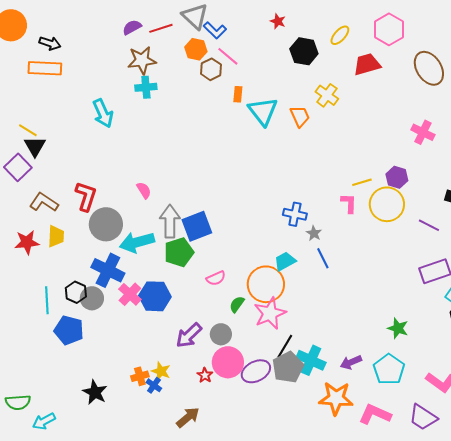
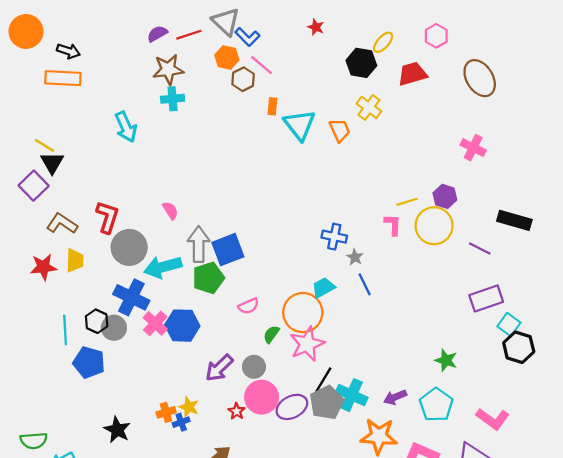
pink hexagon: (389, 29) -> (436, 36), size x0.7
black hexagon: (304, 51) -> (361, 63), moved
blue cross: (154, 385) -> (181, 422), turned 35

